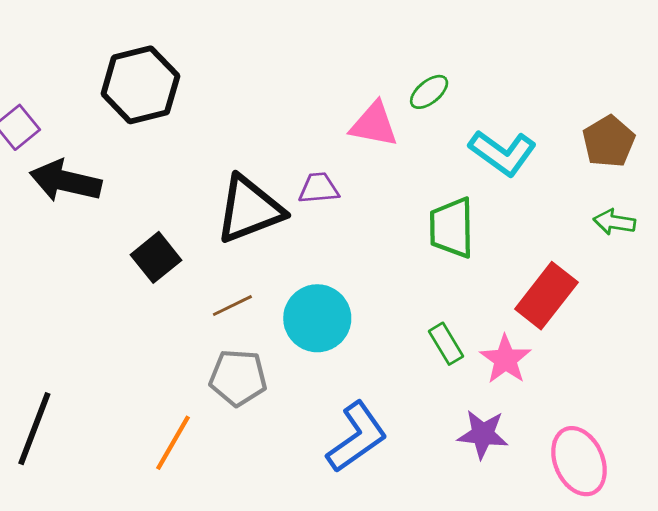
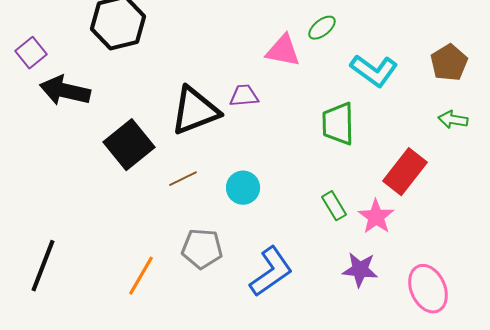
black square: (156, 257) -> (129, 145), size x1.4
cyan circle: (317, 318) -> (243, 188), size x0.7
gray pentagon: (238, 378) -> (202, 249), moved

